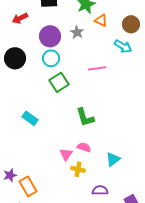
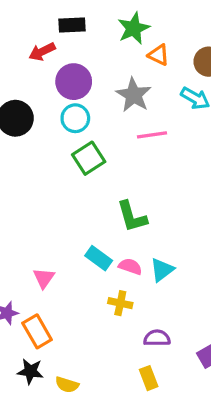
red arrow: (20, 18) -> (42, 52), moved
gray star: (77, 32) -> (134, 95), moved, size x1.5
cyan rectangle: (30, 118) -> (99, 258), moved
pink triangle: (66, 154) -> (44, 278), moved
cyan triangle: (113, 159) -> (162, 270), moved

